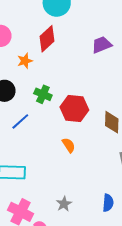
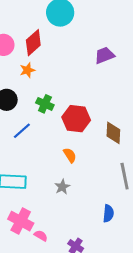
red diamond: (47, 39) -> (33, 43), moved
gray star: (64, 204) -> (62, 187), moved

